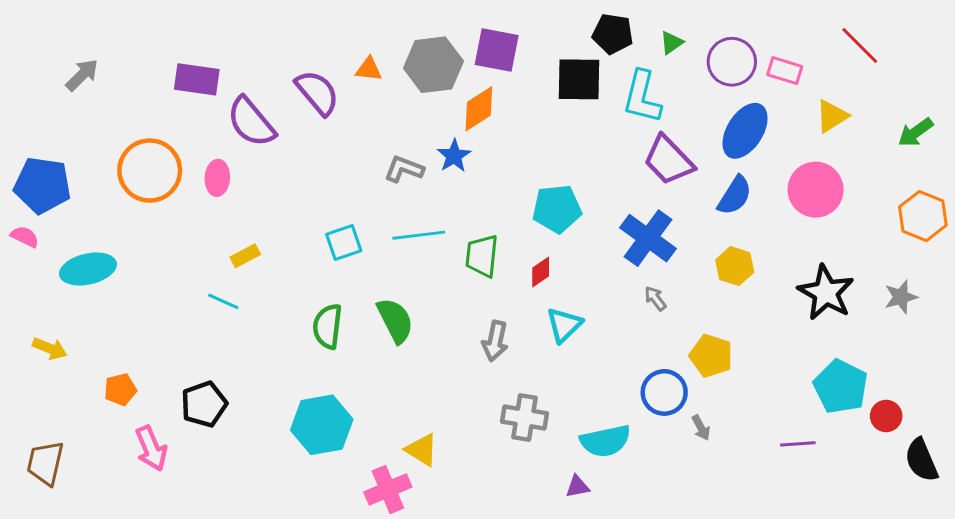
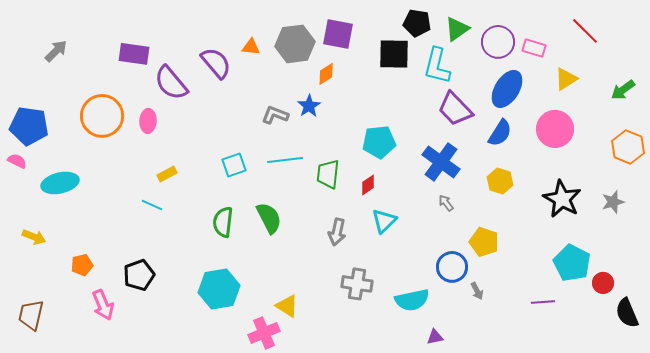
green triangle: (672, 43) -> (457, 29), size x1.5
orange diamond: (479, 109) -> (326, 74), size x0.7
purple triangle: (577, 487) -> (435, 337), moved

